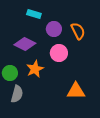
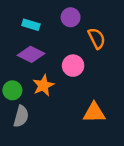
cyan rectangle: (34, 14) -> (31, 25), moved
purple circle: (54, 29) -> (71, 17), moved

